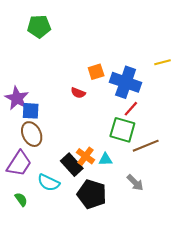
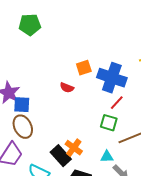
green square: (122, 130) -> (109, 123), size x0.7
cyan triangle: (106, 159) -> (107, 157), moved

